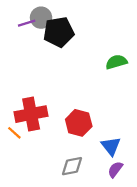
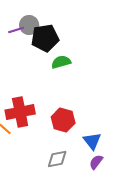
green semicircle: (116, 62) -> (61, 62), moved

